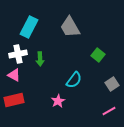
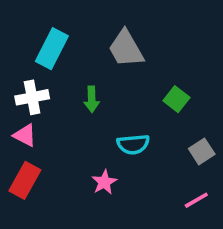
green arrow: (40, 59) -> (92, 99), moved
cyan semicircle: (74, 80) -> (133, 144), turned 48
red rectangle: (14, 100) -> (25, 180), turned -48

